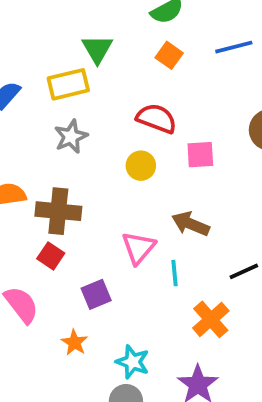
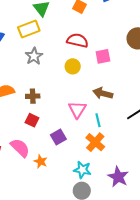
brown cross: (58, 211) -> (33, 96), size x0.6
orange cross: (211, 319) -> (95, 142), moved
orange star: (74, 342) -> (41, 161), moved

